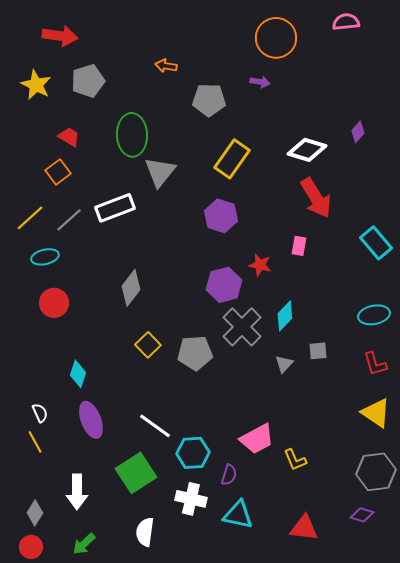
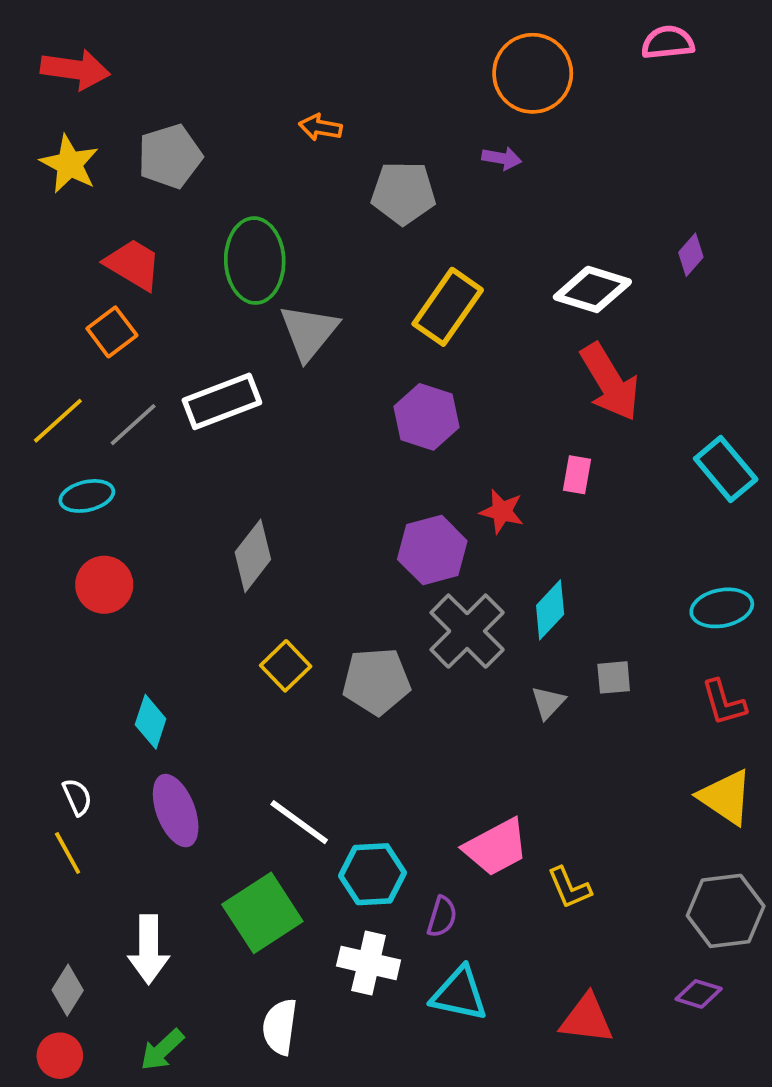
red arrow: (60, 36) -> (75, 69), moved
red trapezoid: (69, 137) -> (133, 264), size x1.4

